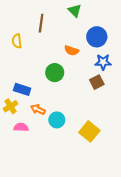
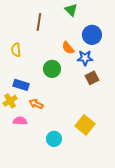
yellow semicircle: (17, 41) -> (16, 50), moved
orange semicircle: (72, 50) -> (68, 48), turned 32
blue star: (103, 62) -> (85, 58), moved
cyan circle: (57, 120) -> (54, 139), moved

